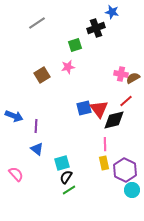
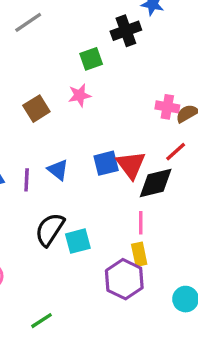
purple line: (36, 126) -> (27, 180), moved
blue triangle: (37, 149) -> (58, 170), moved
cyan square: (62, 163) -> (78, 241), moved
purple hexagon: (125, 170) -> (124, 279), moved
black semicircle: (66, 177) -> (50, 229), moved, size x1.5
green line: (69, 190) -> (41, 321), moved

